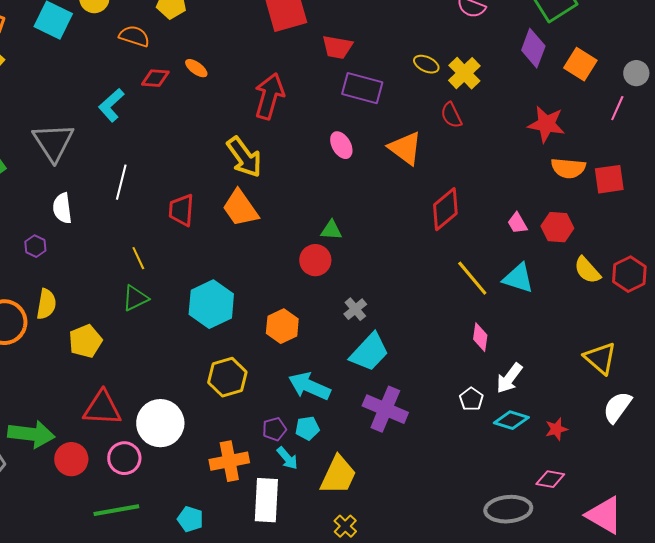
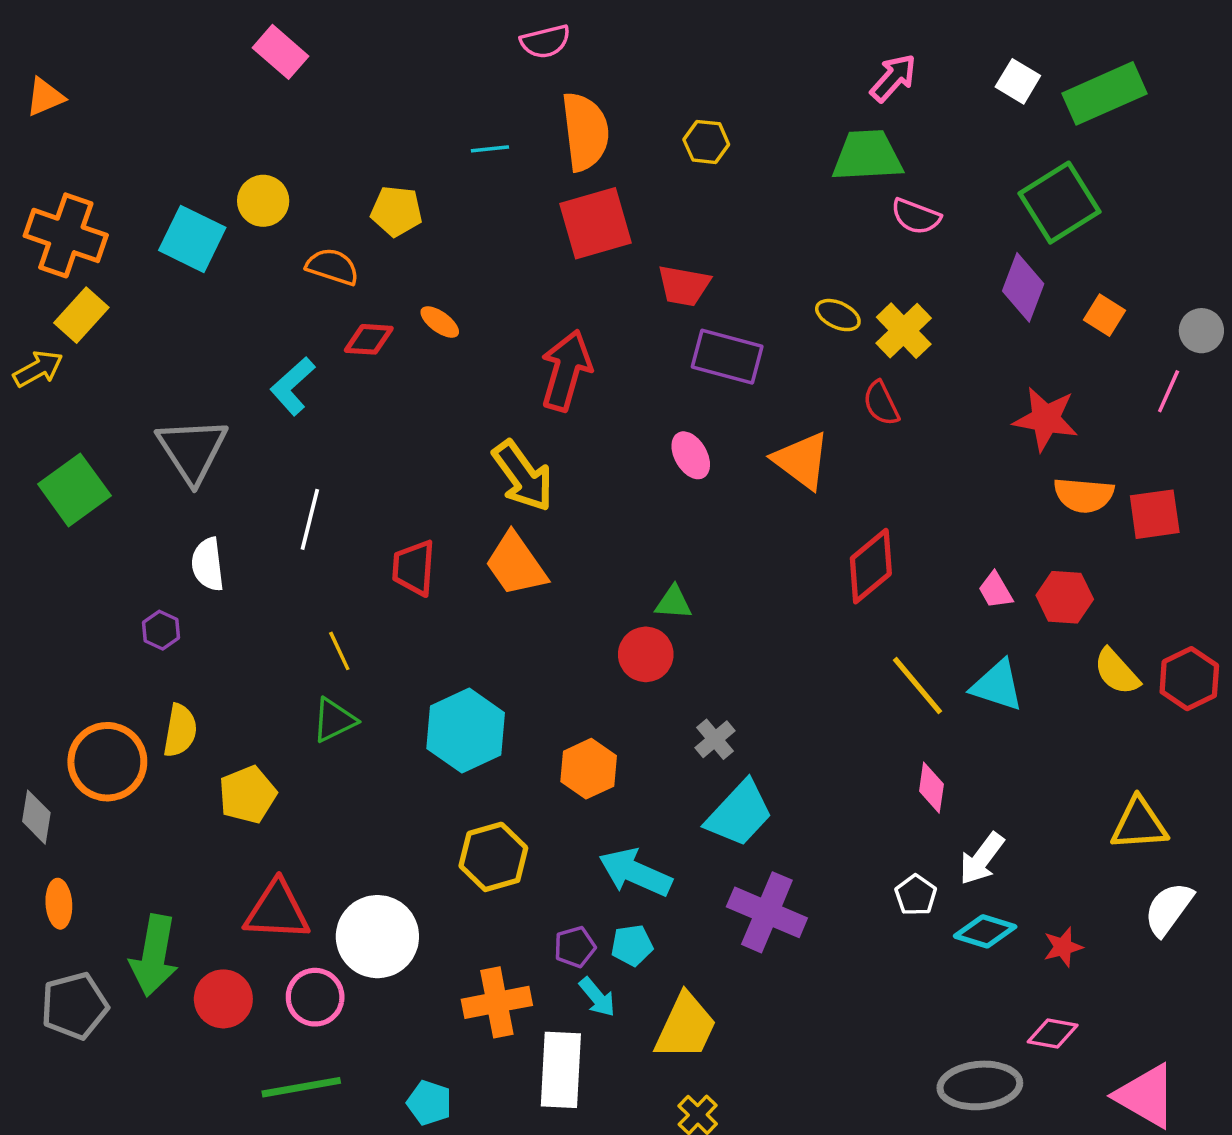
orange square: (580, 64) -> (1105, 315), size x0.7
yellow triangle: (600, 358) -> (1139, 824), turned -45
green arrow: (31, 434) -> (154, 956), turned 93

